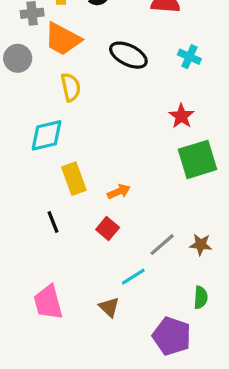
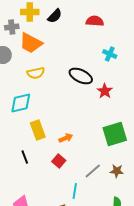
black ellipse: (128, 55) -> (81, 76), moved
yellow semicircle: (71, 87) -> (36, 73), turned 90
green square: (197, 159) -> (115, 134), moved
cyan line: (133, 277) -> (75, 191), turned -49

